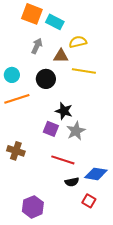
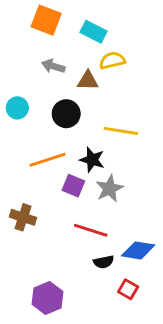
cyan rectangle: (55, 22) -> (94, 32), moved
gray arrow: (37, 46) -> (53, 66), turned -98
yellow line: (84, 71) -> (121, 131), moved
orange line: (17, 99) -> (47, 160), moved

